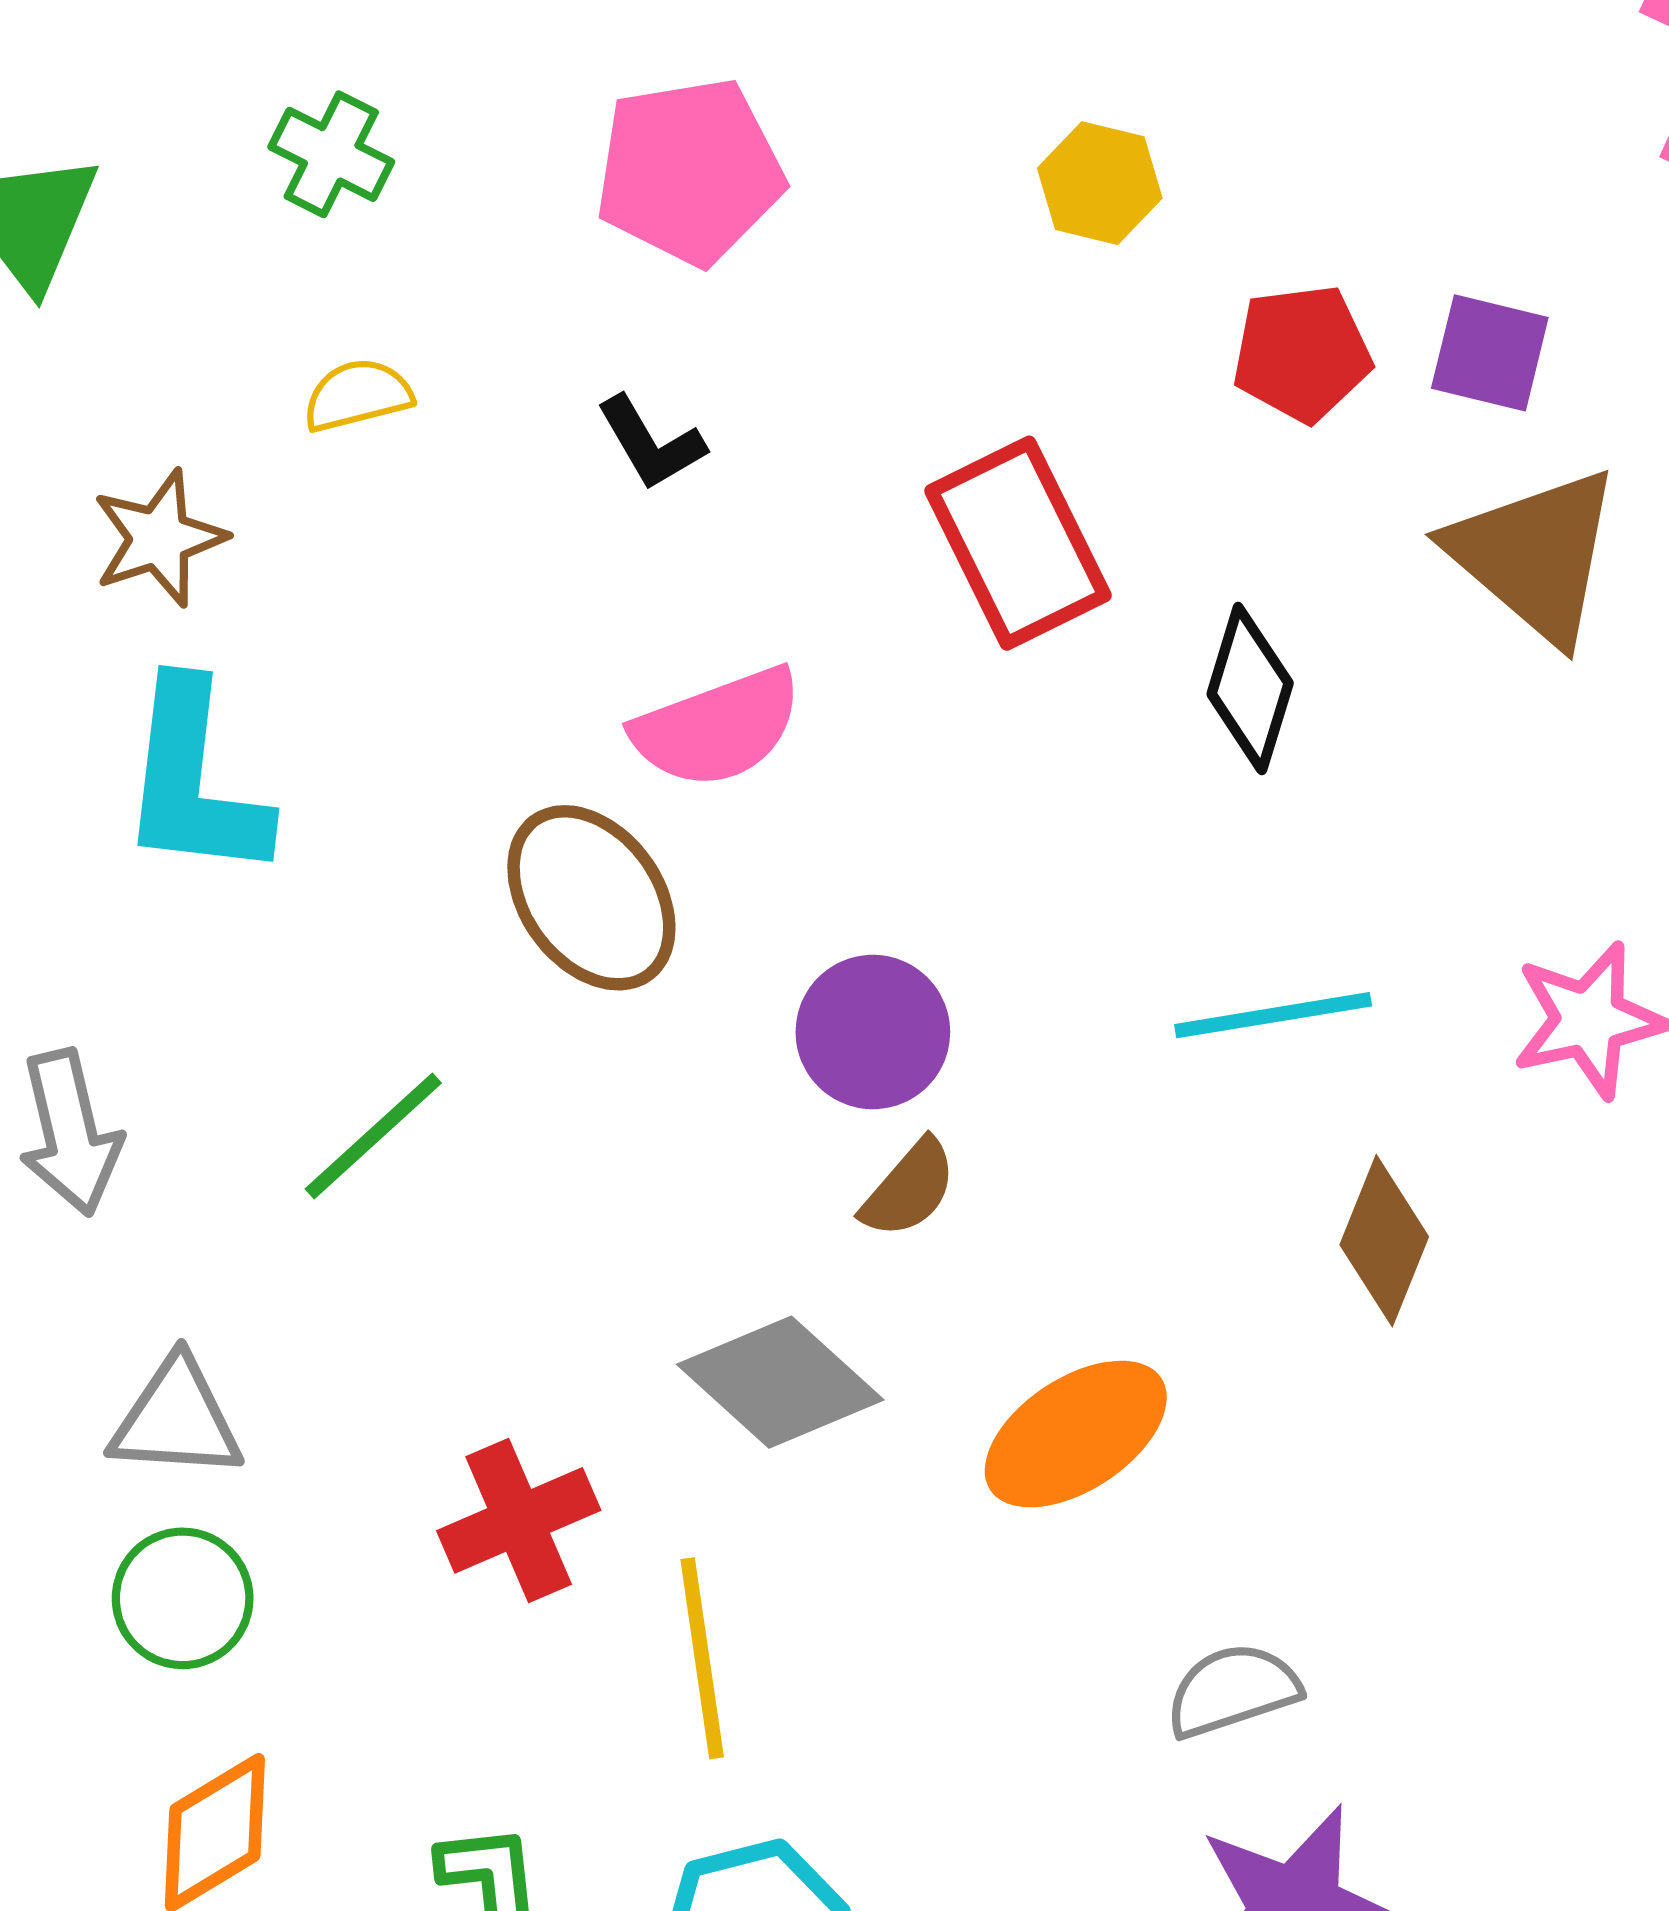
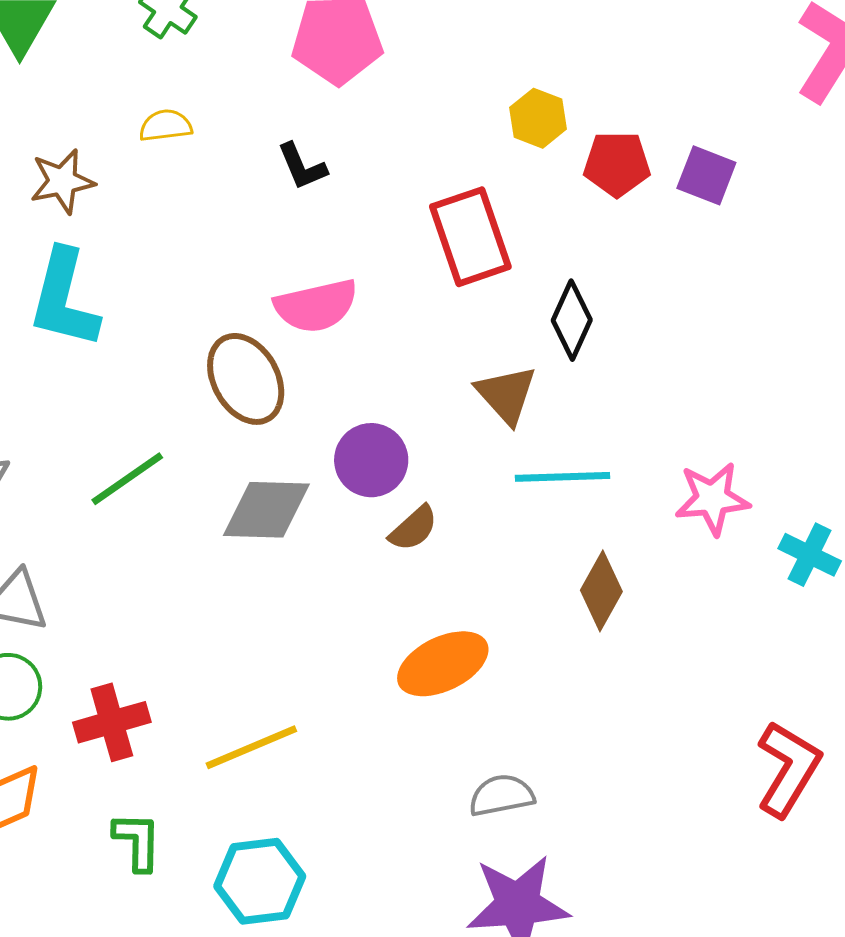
yellow hexagon: (1100, 183) -> (538, 118), moved
brown triangle: (1535, 555) -> (506, 395), moved, size x0.7
brown semicircle: (909, 1189) -> (413, 528), moved
gray diamond: (780, 1382) -> (266, 510), moved, turned -48
red cross: (519, 1520) -> (112, 722), moved
yellow line: (702, 1658) -> (251, 747), turned 68

